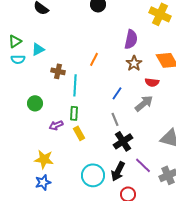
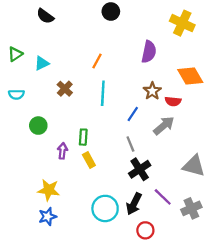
cyan semicircle: (18, 59) -> (16, 94), moved
orange line: (94, 59) -> (97, 61), moved
brown star: (134, 63) -> (152, 91), moved
brown cross: (58, 71) -> (65, 89), turned 32
cyan line: (75, 85) -> (103, 93), moved
purple arrow: (56, 125) -> (62, 151), turned 120

